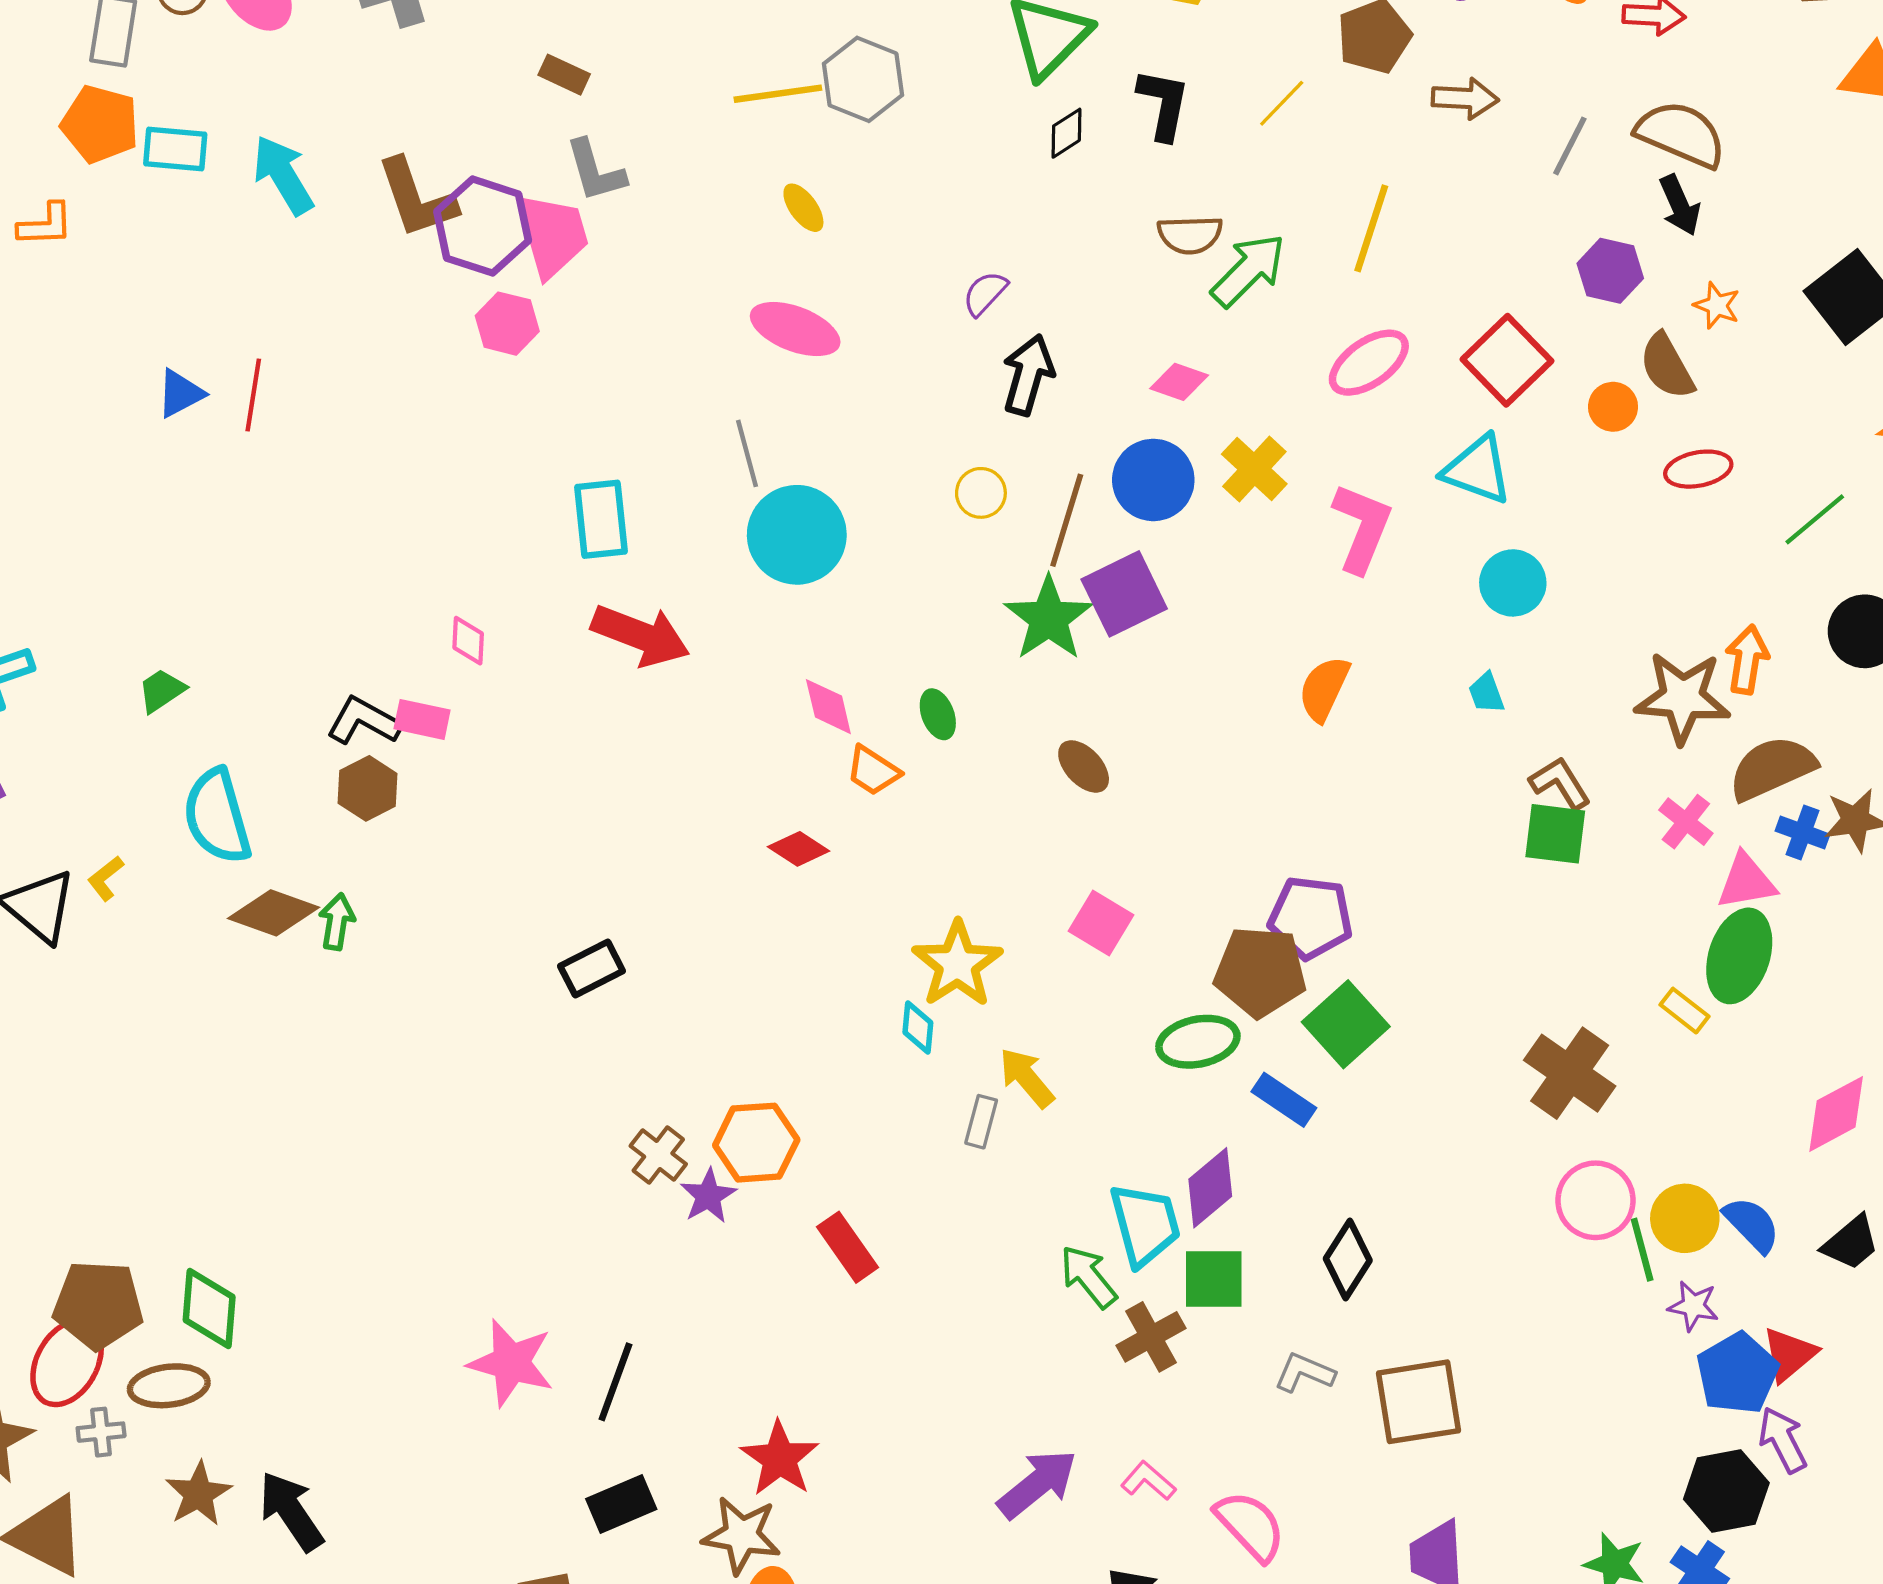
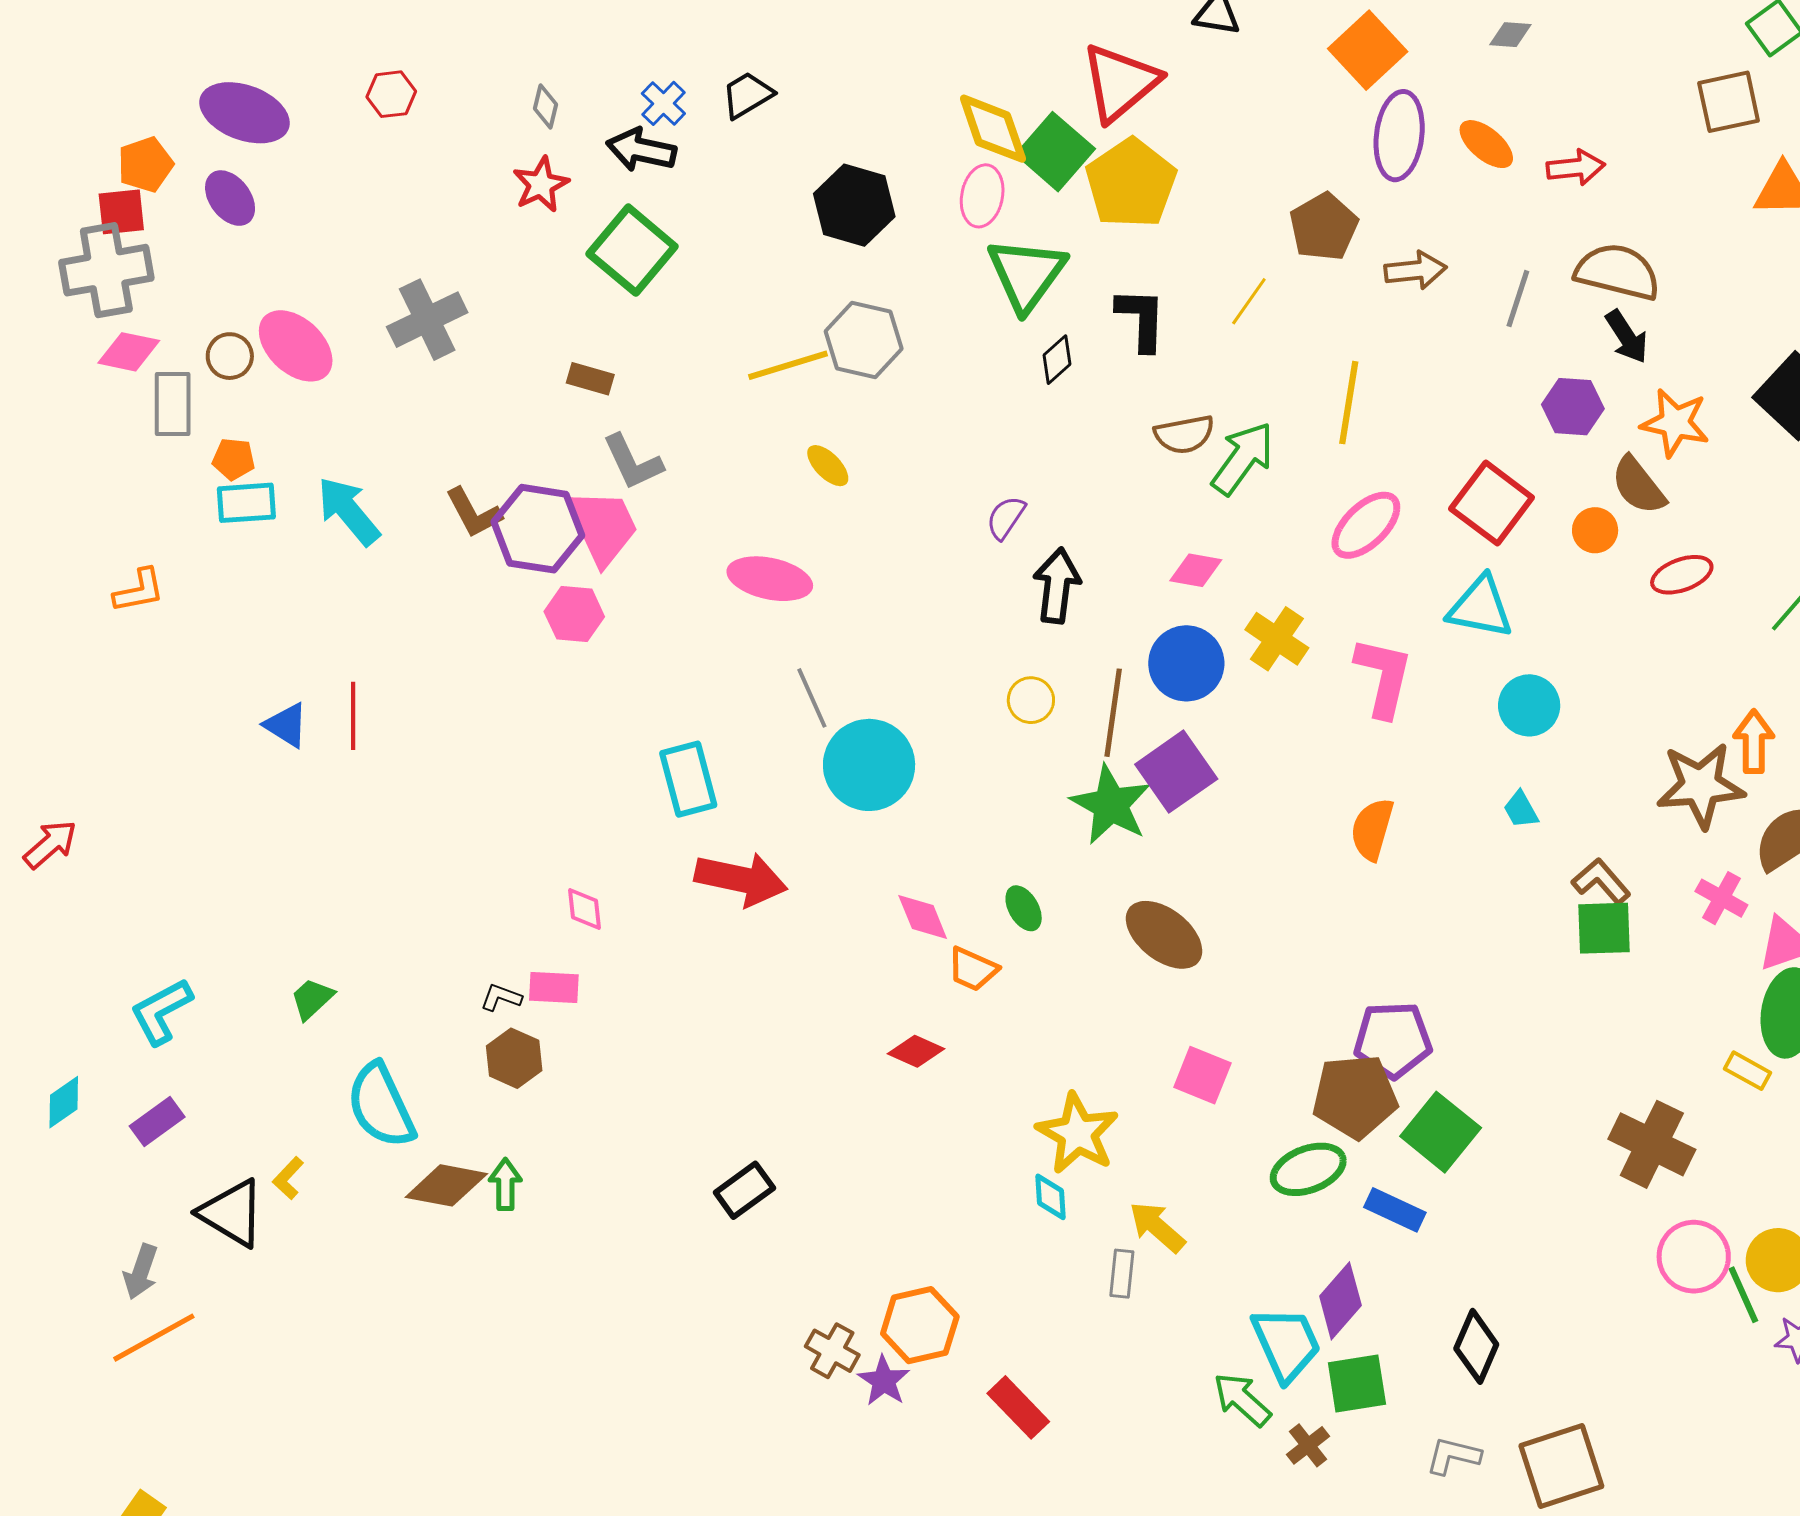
orange pentagon: (100, 124) -> (234, 459), moved, size x0.6
brown L-shape: (417, 198) -> (474, 513), size x0.7
orange star: (1717, 305) -> (1675, 423), size x1.6
pink ellipse: (795, 329) -> (770, 579), moved
blue triangle: (180, 393) -> (286, 725), turned -51
black L-shape: (364, 721) -> (501, 997), size x0.6
brown ellipse: (1084, 766) -> (1164, 935), size x1.5
brown cross: (1151, 1337) -> (1308, 1445), size x0.7

